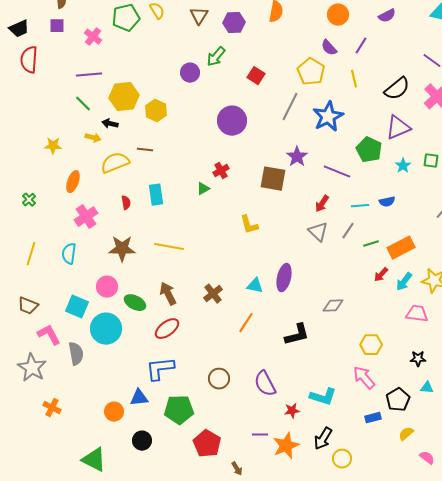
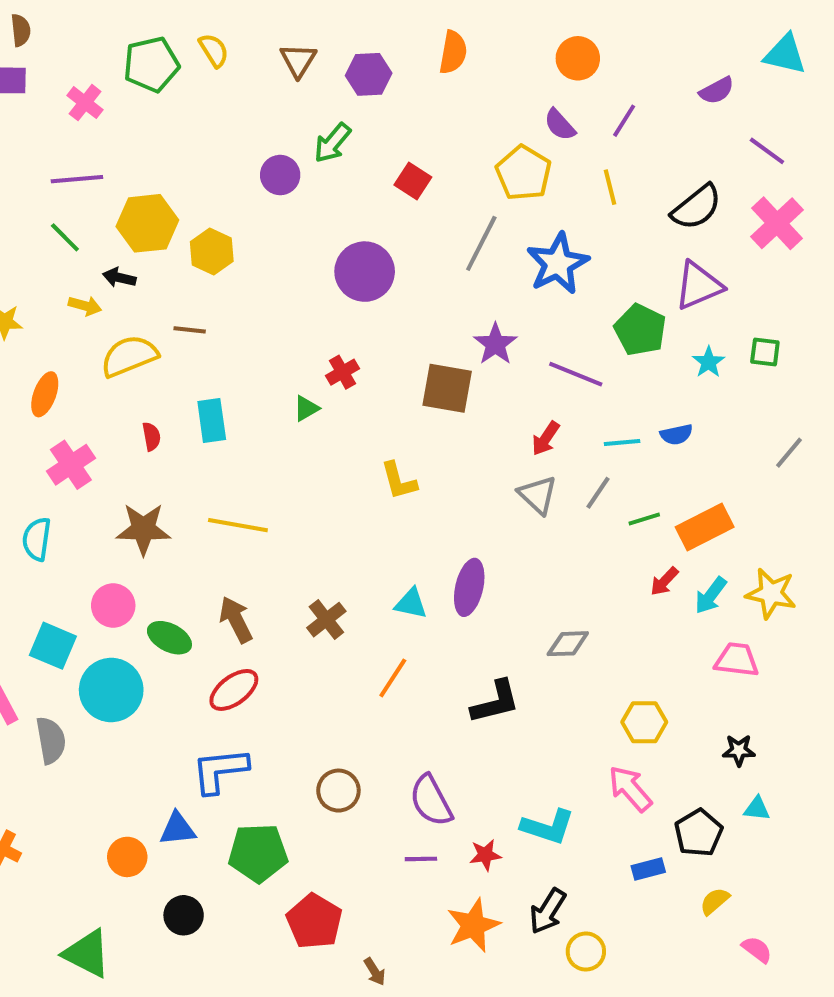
purple semicircle: (387, 16) -> (717, 91), moved
purple line: (260, 435) -> (421, 859), moved

